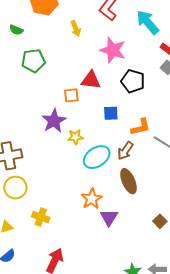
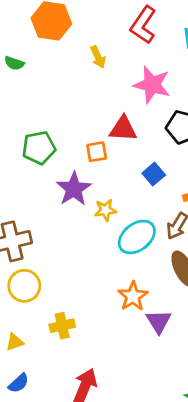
green pentagon: (33, 61) -> (39, 148), moved
blue square: (111, 113) -> (154, 174), turned -35
yellow cross: (41, 217) -> (62, 326), turned -30

